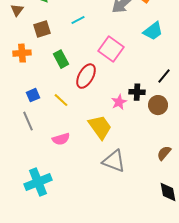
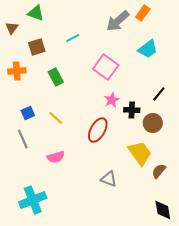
red ellipse: (86, 76) -> (98, 130), moved
pink star: (119, 102) -> (112, 100), moved
yellow trapezoid: (100, 127) -> (140, 153), moved
gray triangle: (114, 161) -> (109, 179), size x0.7

